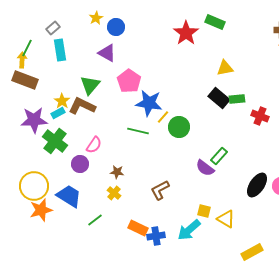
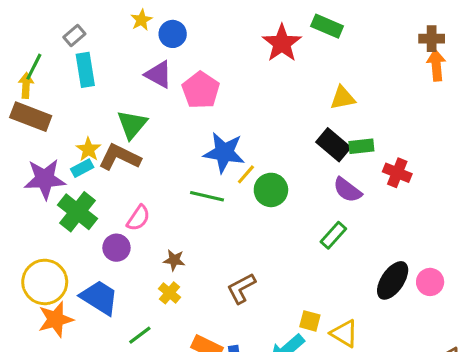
pink pentagon: (129, 81) -> (201, 90), moved
purple semicircle: (205, 168) -> (347, 190), moved

